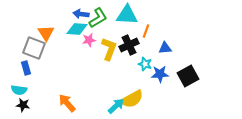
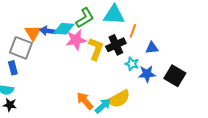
blue arrow: (81, 14) -> (48, 31), moved
pink star: (89, 40) -> (76, 40), size x1.5
black square: (188, 76) -> (175, 76), turned -30
orange arrow: (67, 103) -> (85, 101), moved

